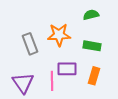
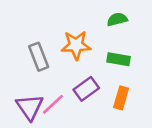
purple rectangle: (67, 69) -> (86, 89), turned -36
pink line: (52, 81) -> (53, 104), moved, turned 48

